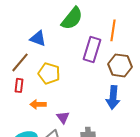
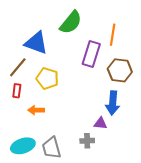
blue triangle: (38, 38) -> (36, 43), size x1.4
purple triangle: (63, 117) -> (100, 123), moved, turned -48

